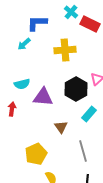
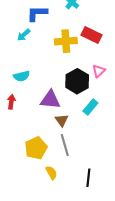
red rectangle: (90, 24) -> (91, 35), moved
purple triangle: (43, 97) -> (50, 100), moved
gray line: (83, 151) -> (65, 145), moved

